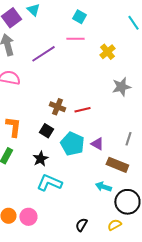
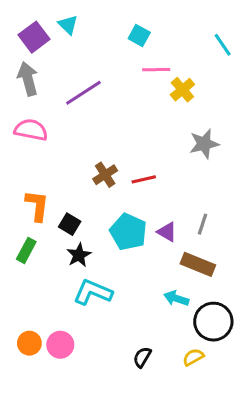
pink line: (75, 39) -> (156, 70), moved
brown cross: (57, 107) -> (105, 175), turned 35
black square: (46, 131) -> (70, 224), moved
gray line: (128, 139) -> (203, 224), moved

